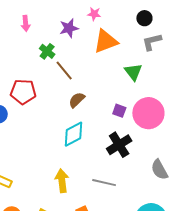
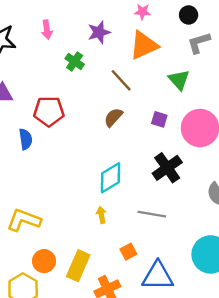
pink star: (94, 14) -> (142, 12), moved
brown line: (64, 70) -> (121, 80), moved
purple square: (119, 111) -> (159, 119), moved
cyan diamond: (73, 134) -> (111, 178), moved
yellow arrow: (62, 181) -> (101, 215), size x0.6

